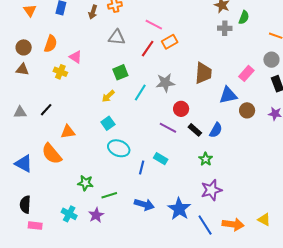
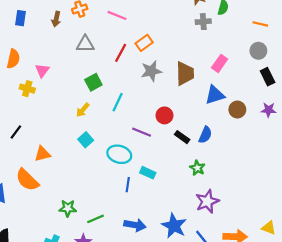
pink line: (154, 25) -> (117, 15), moved
pink triangle: (76, 57) -> (42, 70), turned 40
pink rectangle: (246, 73) -> (220, 63), moved
gray star: (165, 83) -> (151, 71), moved
purple line: (168, 128) -> (142, 132), moved
cyan ellipse: (119, 148) -> (119, 154), moved

